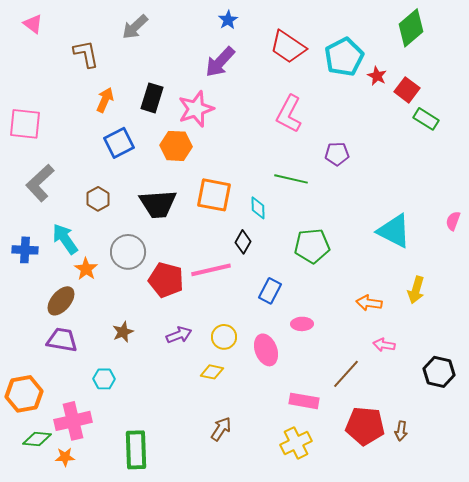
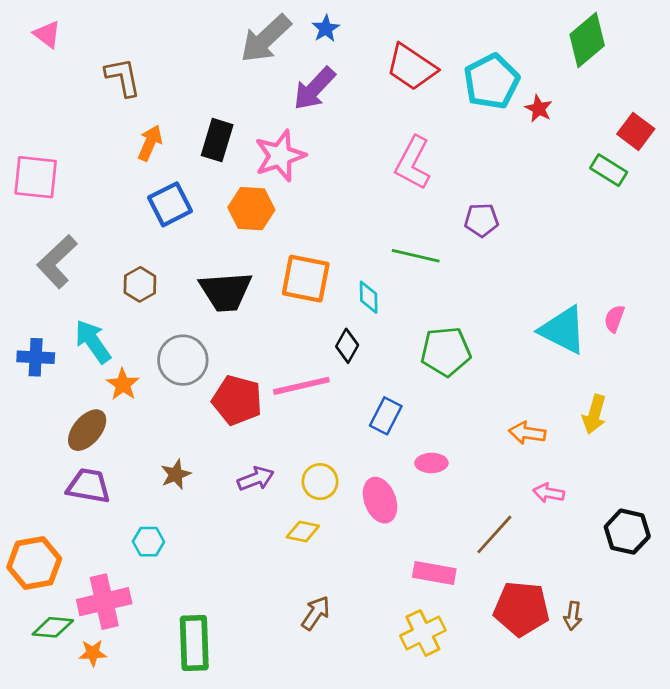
gray arrow: (135, 27) -> (266, 39), moved, size x1.4
red square: (407, 90) -> (636, 131), moved
pink semicircle: (453, 221) -> (614, 319), moved

